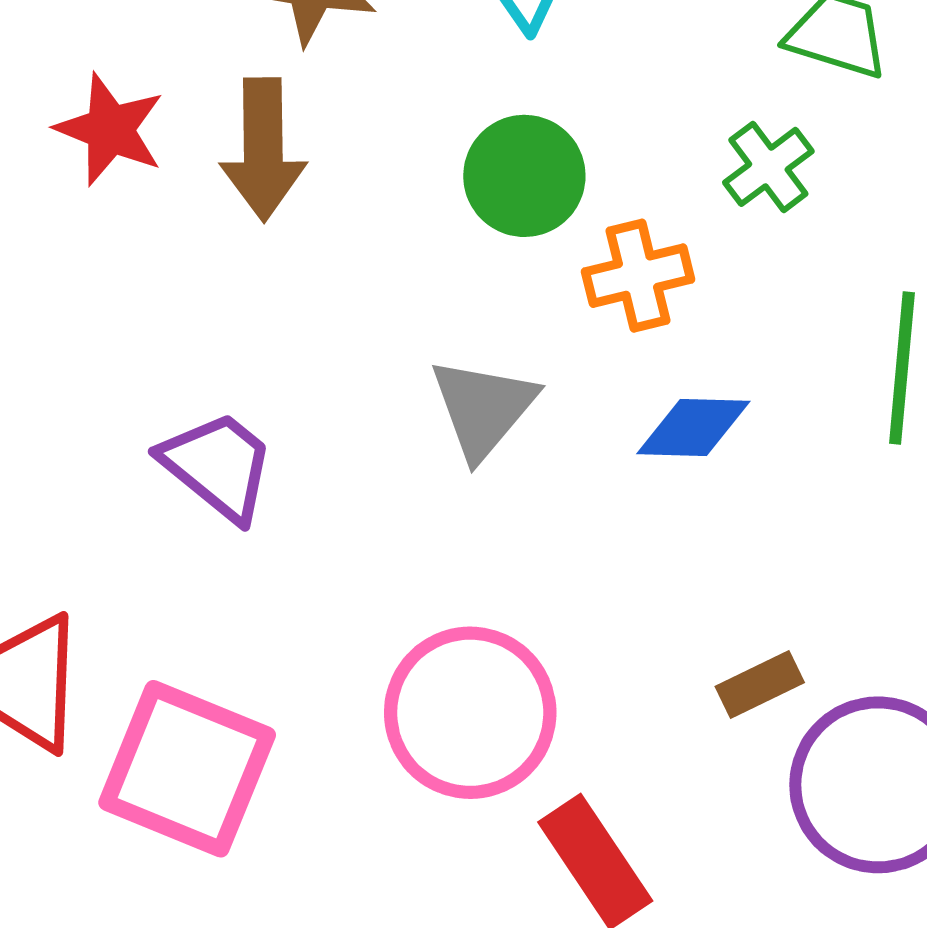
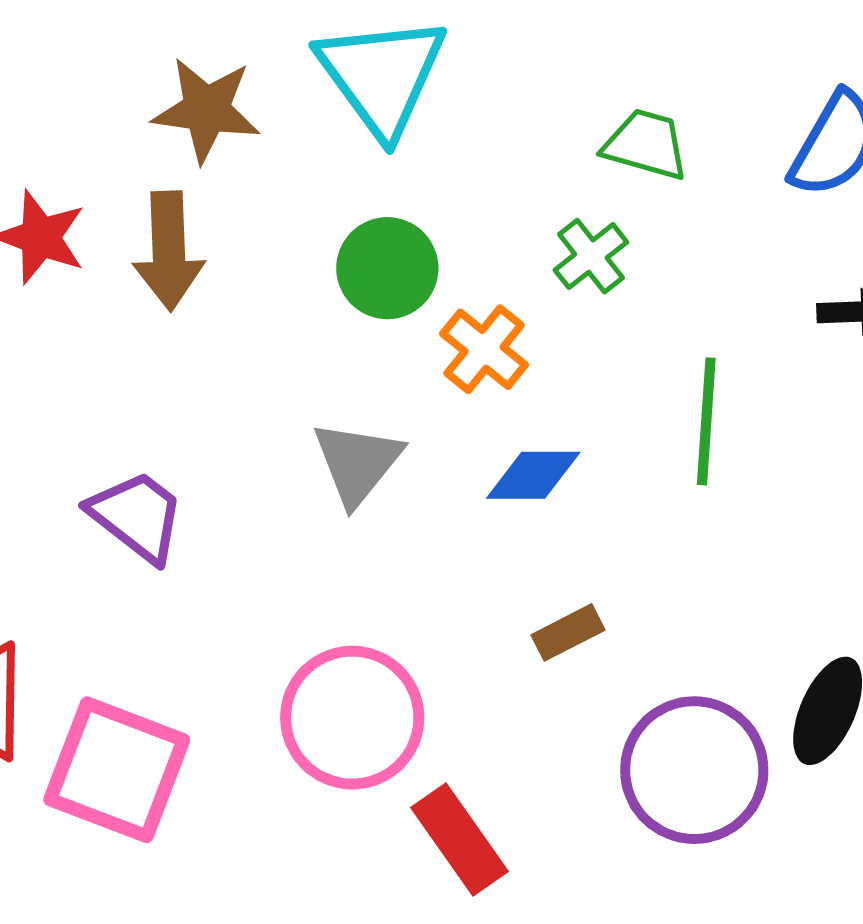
orange cross: (638, 276) -> (484, 349), turned -36
brown rectangle: (760, 684) -> (568, 632), moved

